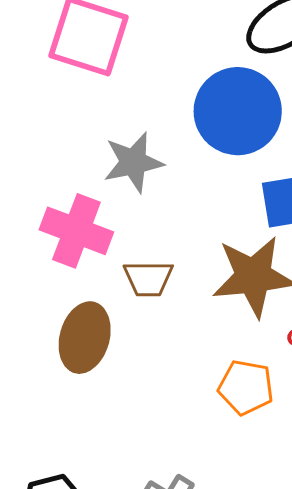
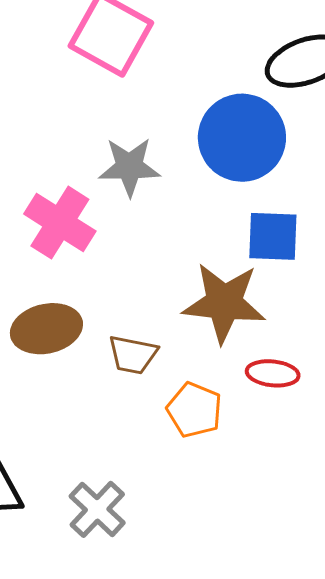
brown trapezoid: (148, 278) -> (133, 355), moved
brown ellipse: (85, 338) -> (46, 329), turned 50

